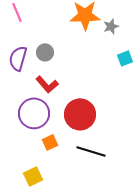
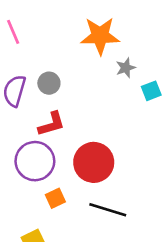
gray star: (111, 26) -> (126, 68), moved
red L-shape: (47, 84) -> (52, 124), turned -65

